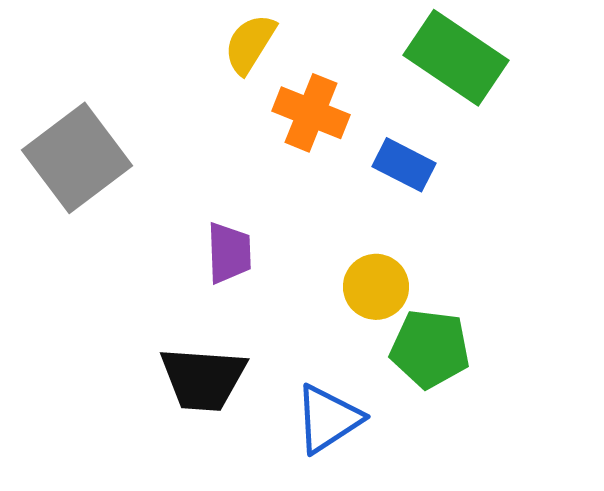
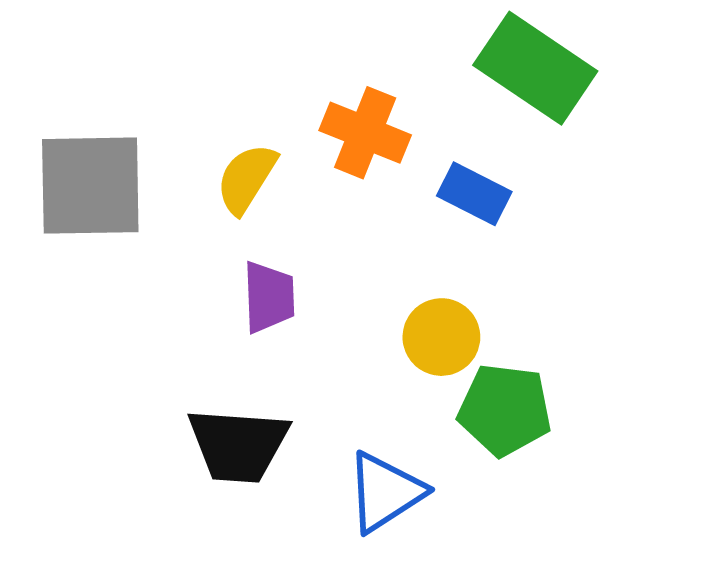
yellow semicircle: (250, 44) -> (246, 178), moved
gray square: (77, 158) -> (90, 186), turned 36

